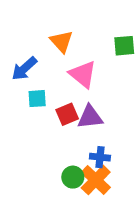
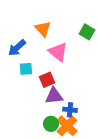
green square: (124, 46) -> (87, 32), turned 35
purple triangle: (90, 117) -> (54, 96), moved

